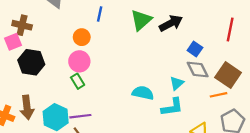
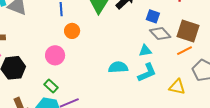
orange circle: (82, 37) -> (72, 31), moved
green rectangle: (78, 81) -> (51, 86), moved
cyan triangle: (177, 83) -> (145, 51), turned 48

